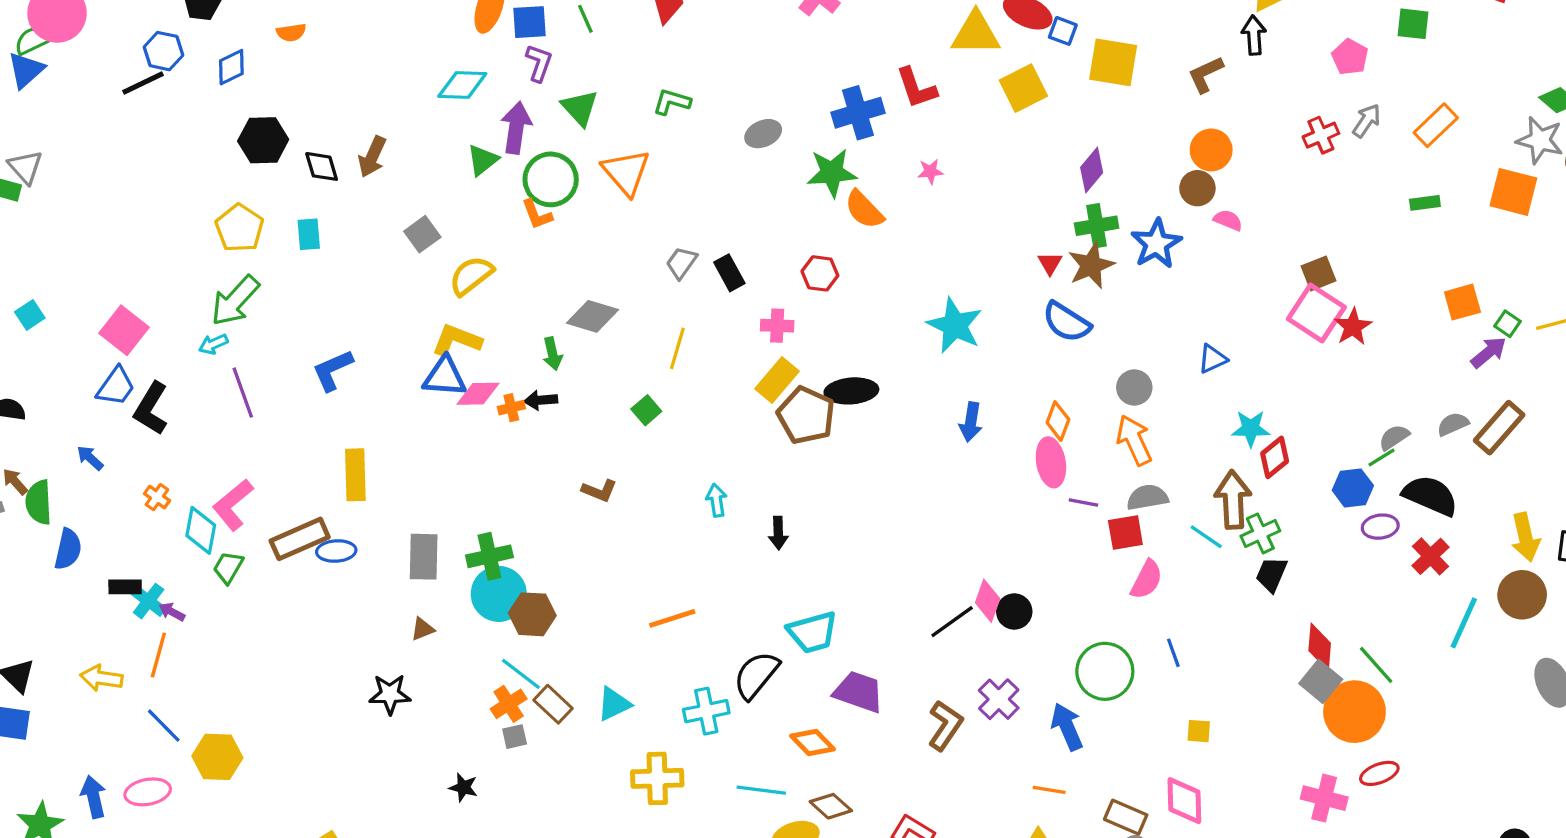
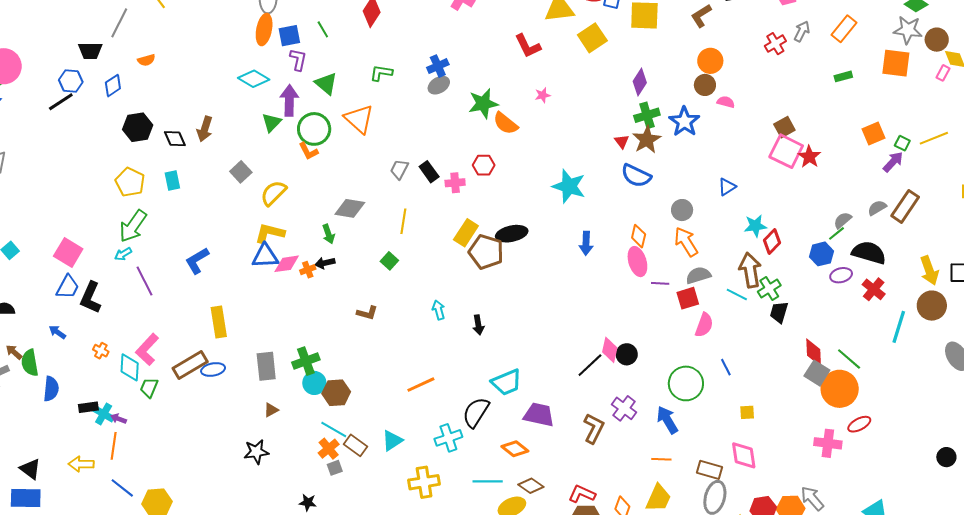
cyan diamond: (462, 85) -> (254, 79), turned 36
blue cross: (858, 113) -> (438, 66), moved, size x0.7
pink cross: (777, 326) -> (455, 183), moved
cyan circle: (499, 594) -> (314, 383), size x0.7

